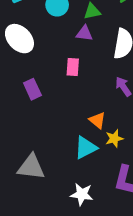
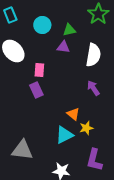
pink rectangle: (73, 67) -> (39, 70), moved
purple rectangle: (32, 89) -> (36, 90), moved

